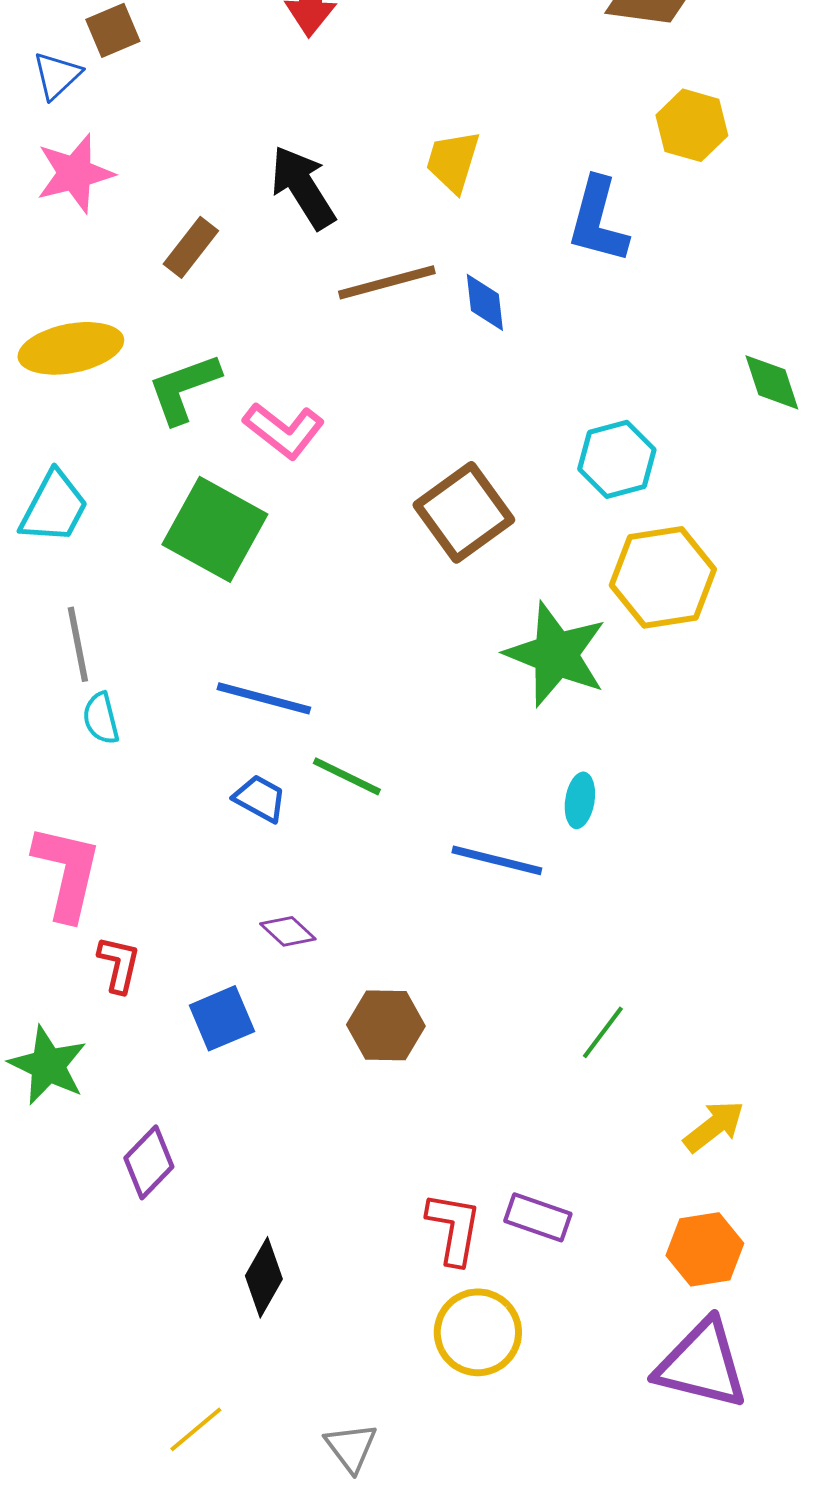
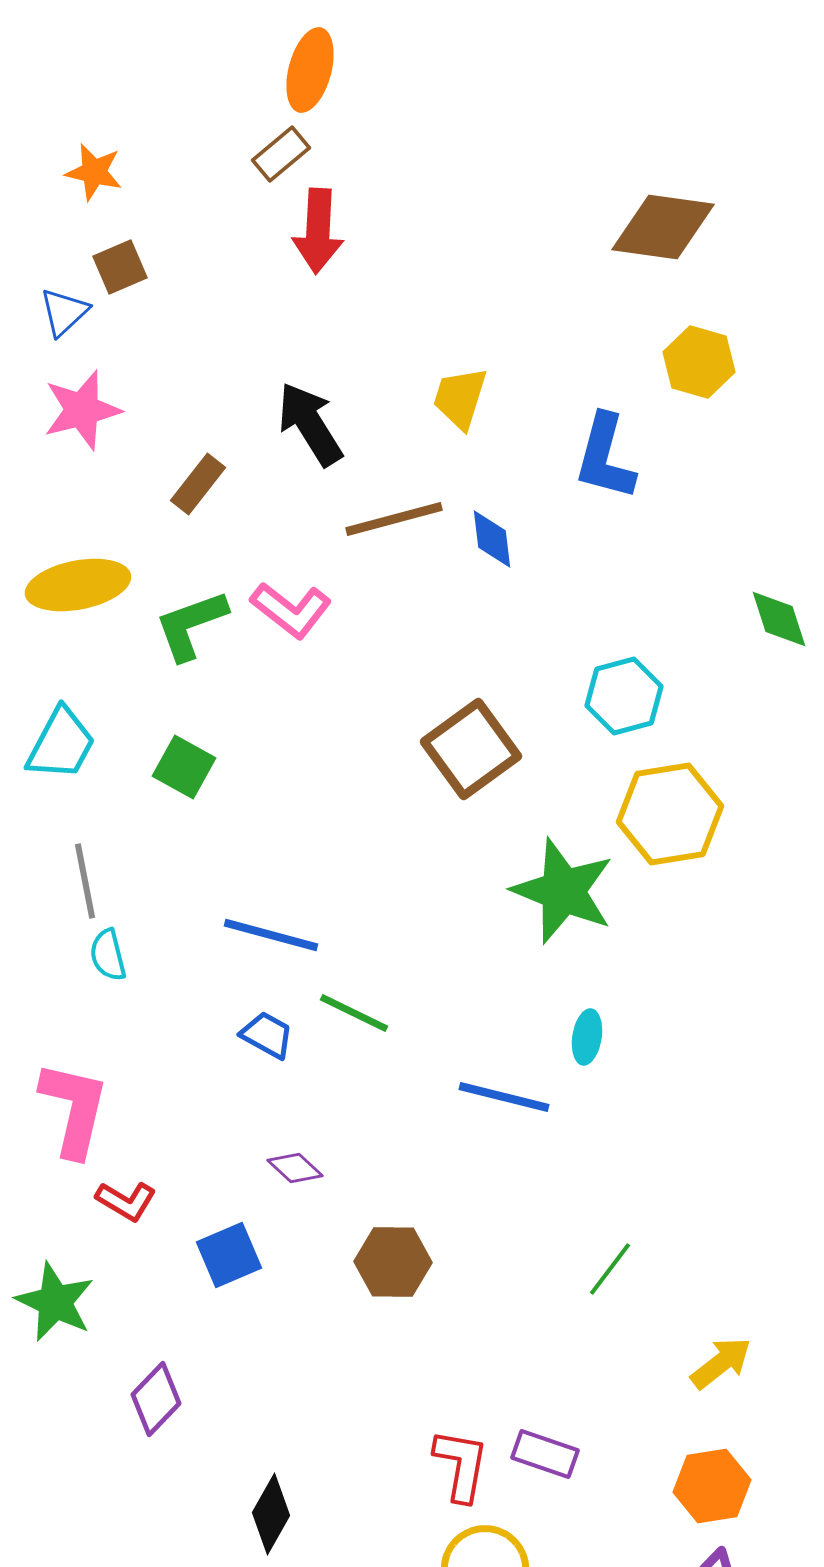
pink L-shape: (284, 430) -> (291, 610), moved
green square: (215, 529) -> (184, 767), moved, size x0.6
red L-shape: (119, 964) -> (126, 1201), turned 108

